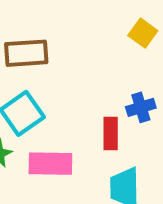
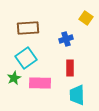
blue cross: (141, 107) -> (66, 39), moved

